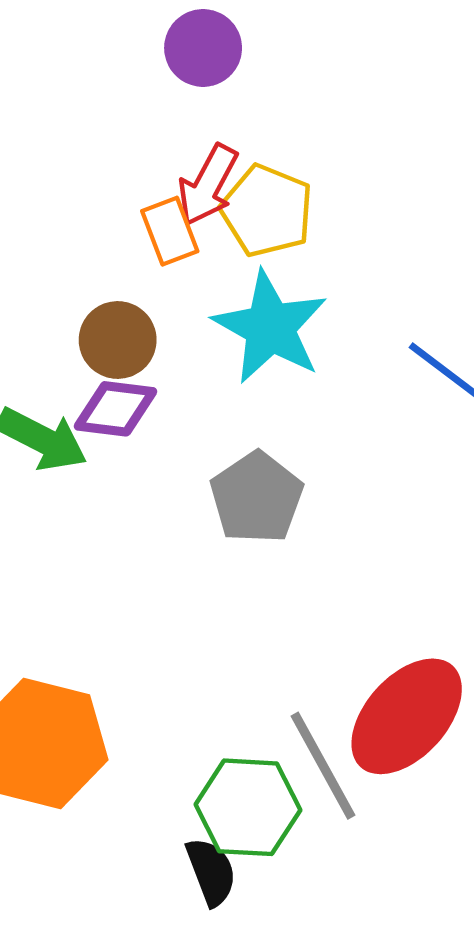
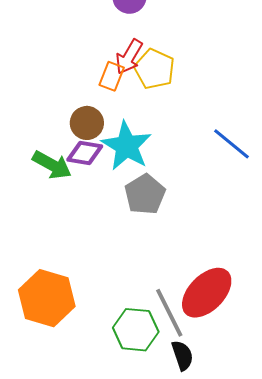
orange rectangle: (170, 231) -> (112, 76), turned 40
cyan star: (270, 327) -> (127, 146), moved
black semicircle: (211, 872) -> (182, 355), moved

